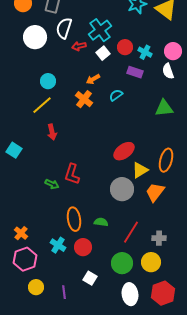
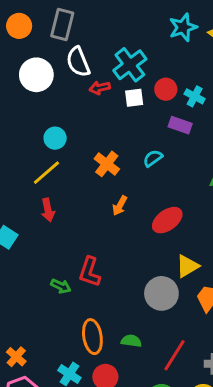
white semicircle: (64, 28) -> (78, 62), turned -40
white square: (103, 53) -> (134, 98), turned 32
orange arrow: (93, 79) -> (120, 206), moved, turned -32
red arrow: (52, 132) -> (48, 210), moved
red ellipse: (124, 151) -> (167, 220), moved

